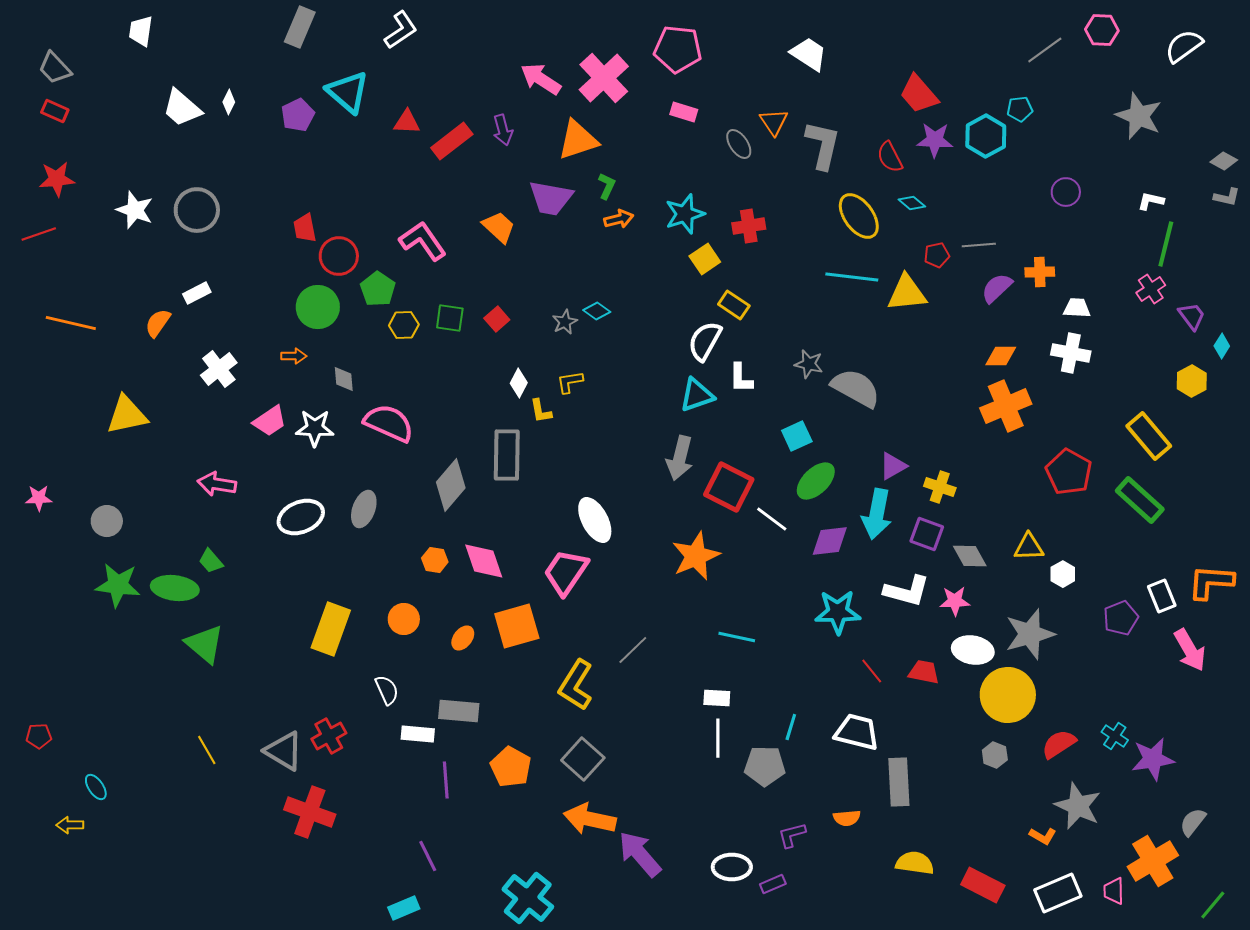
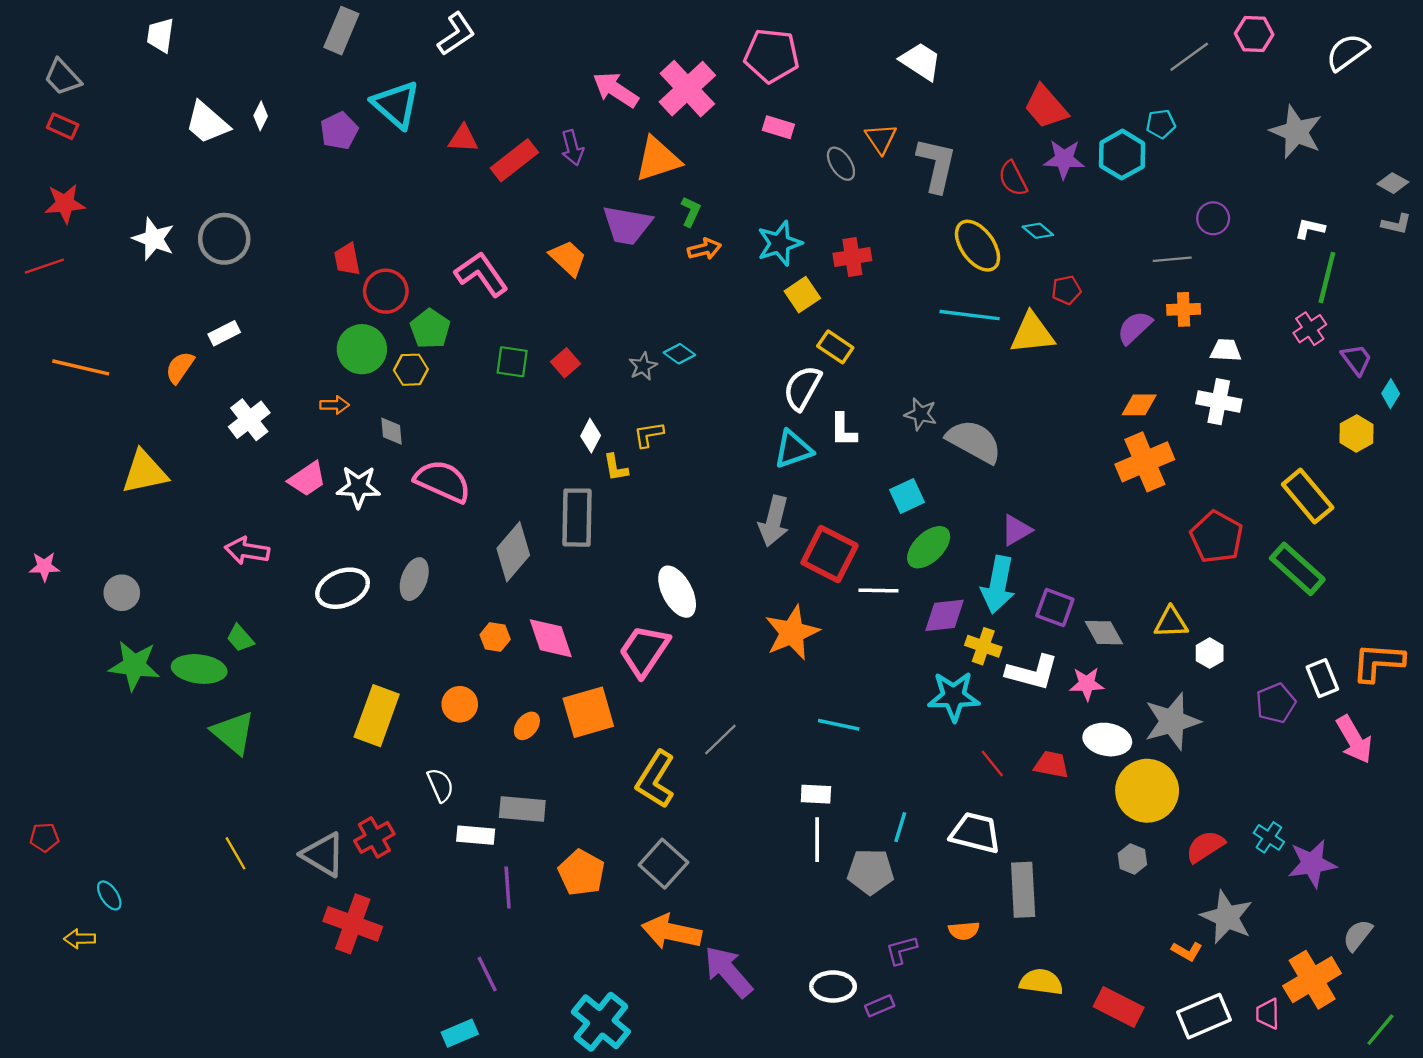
gray line: (979, 245) -> (1172, 259), moved
yellow hexagon: (404, 325) -> (411, 370), moved
yellow cross: (940, 487) -> (983, 646), moved
white line: (772, 519) -> (879, 590), turned -36

